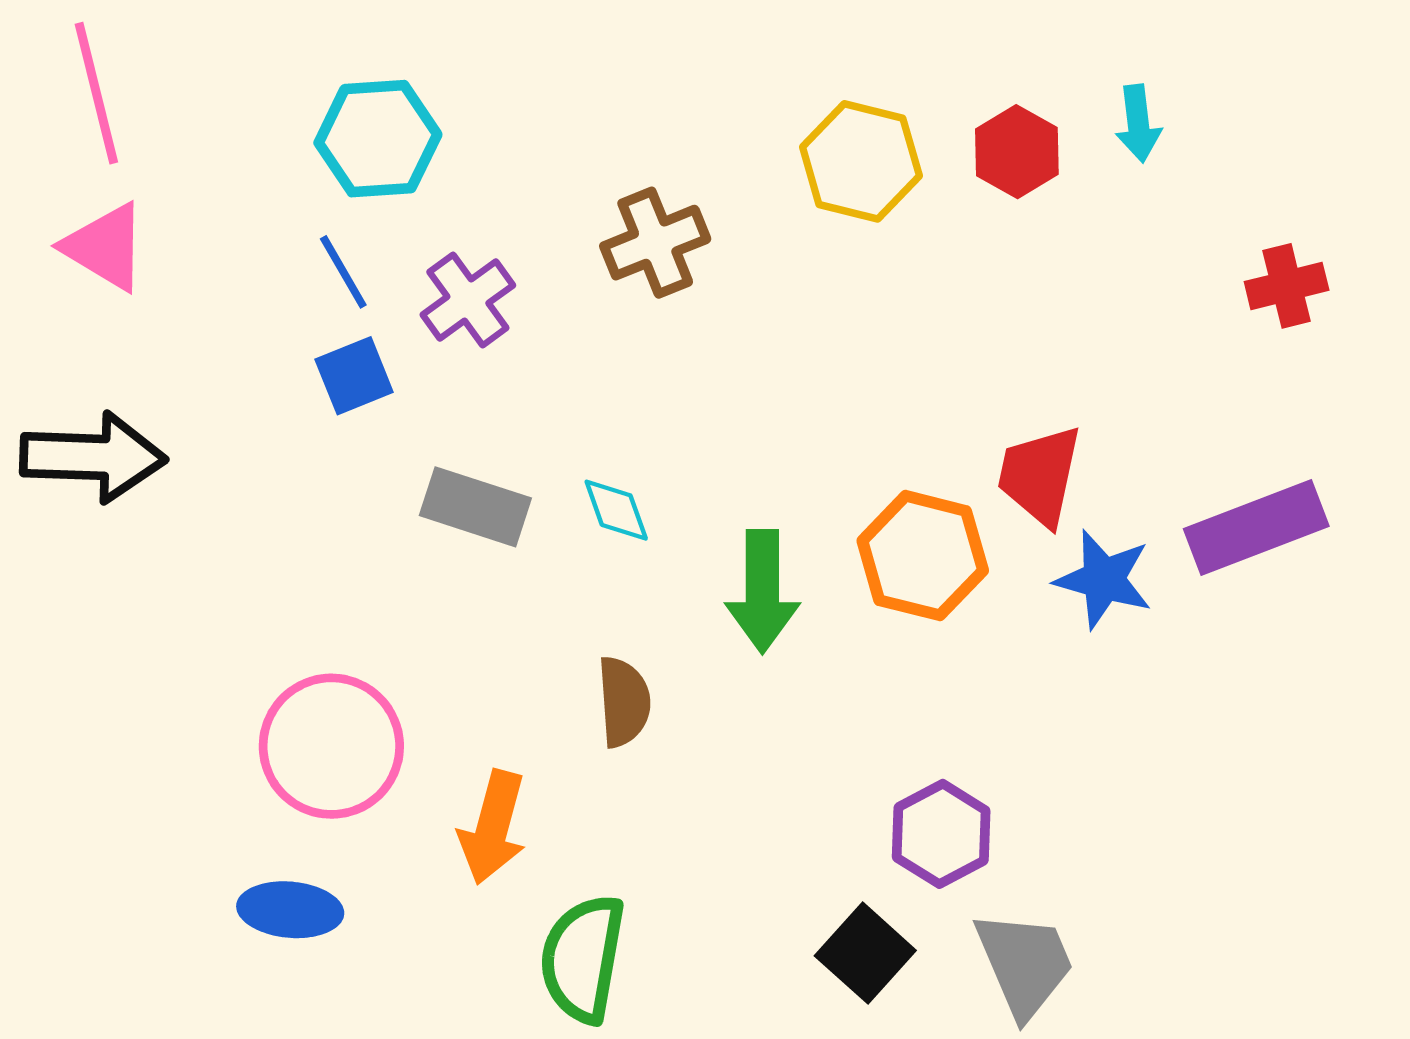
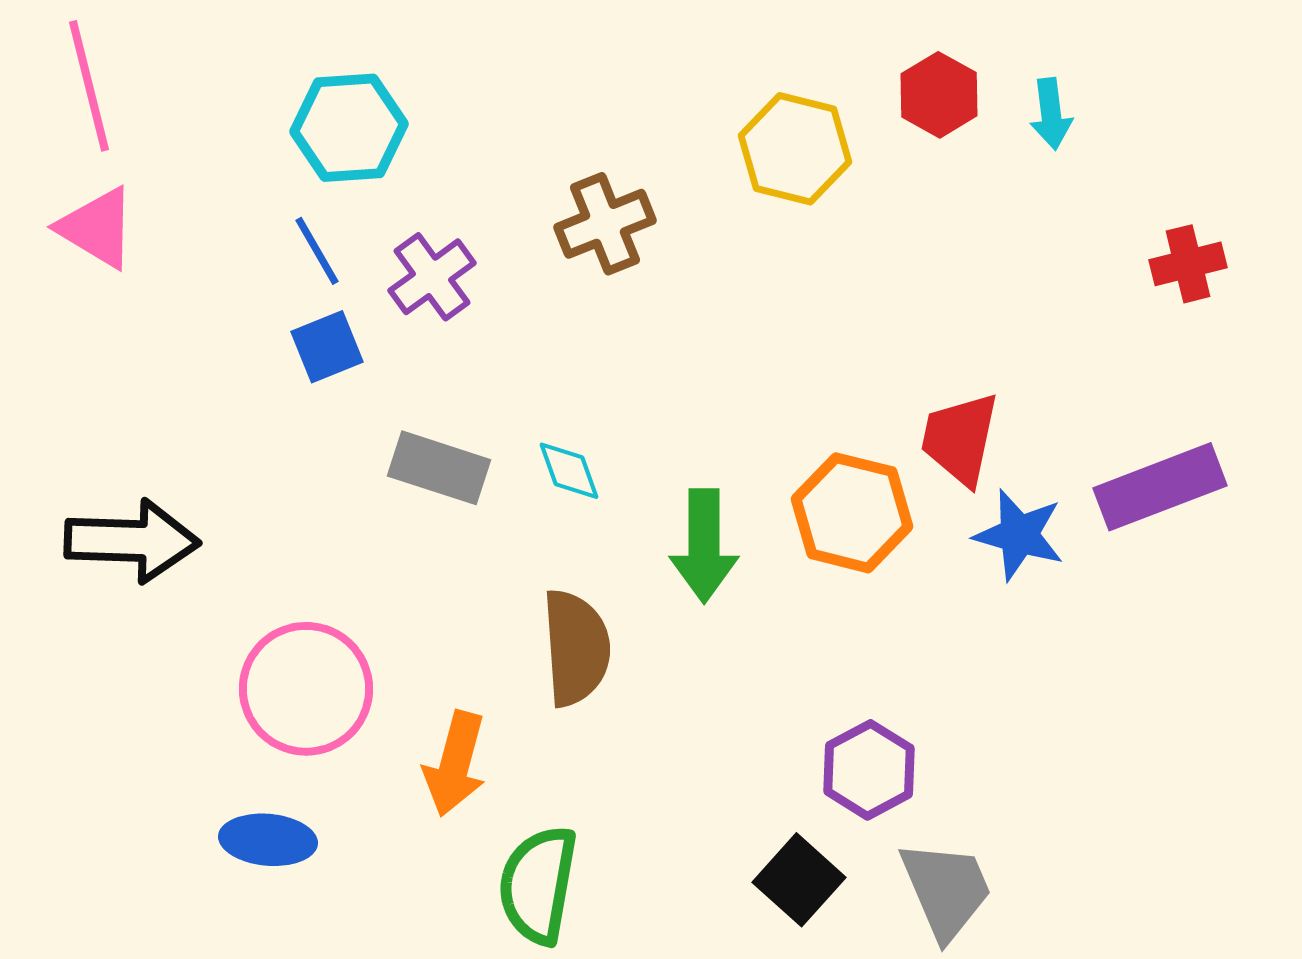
red hexagon: (1017, 152) -> (939, 95), moved
black arrow: (93, 457) -> (132, 541), moved
brown semicircle: (624, 702) -> (576, 648), size x1.4

